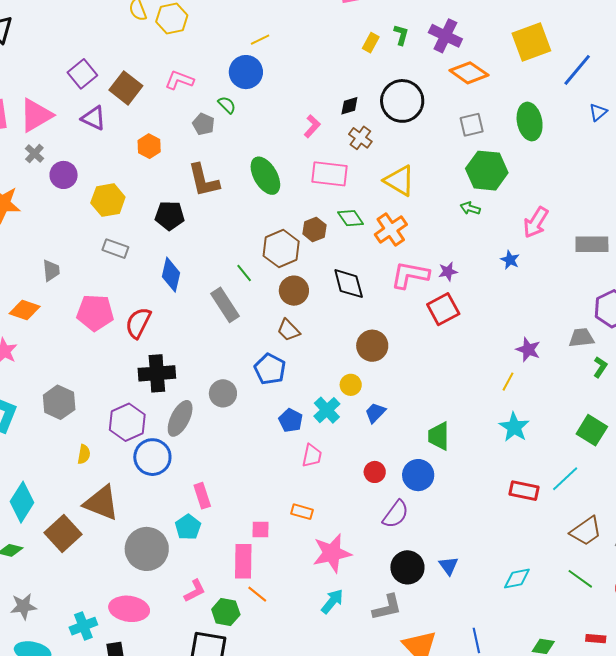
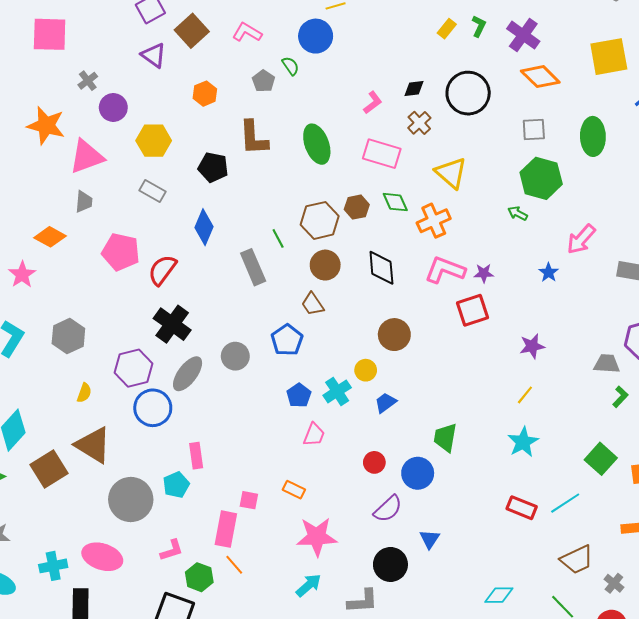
pink triangle: (36, 115) -> (87, 157), moved
purple star: (528, 350) -> (532, 346), moved, turned 30
black cross: (157, 373) -> (172, 324), turned 30
blue triangle: (449, 566) -> (430, 539), moved

